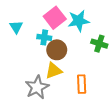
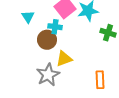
brown circle: (57, 50) -> (47, 40), moved
orange rectangle: (82, 84) -> (100, 80), moved

